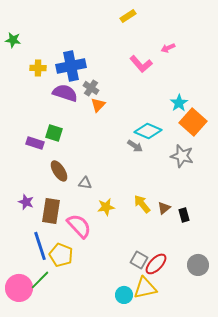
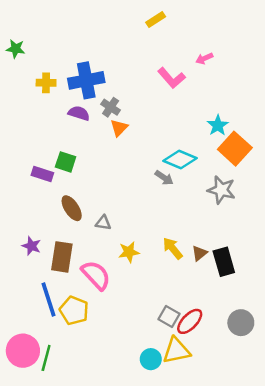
purple semicircle: (65, 93) -> (79, 113), size x0.7
black rectangle: (184, 215) -> (224, 262), size x1.6
green line: (40, 280) -> (46, 358), moved, turned -30

